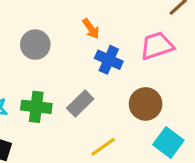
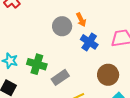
gray circle: (35, 45) -> (62, 26), moved
gray rectangle: (80, 104) -> (60, 77), moved

